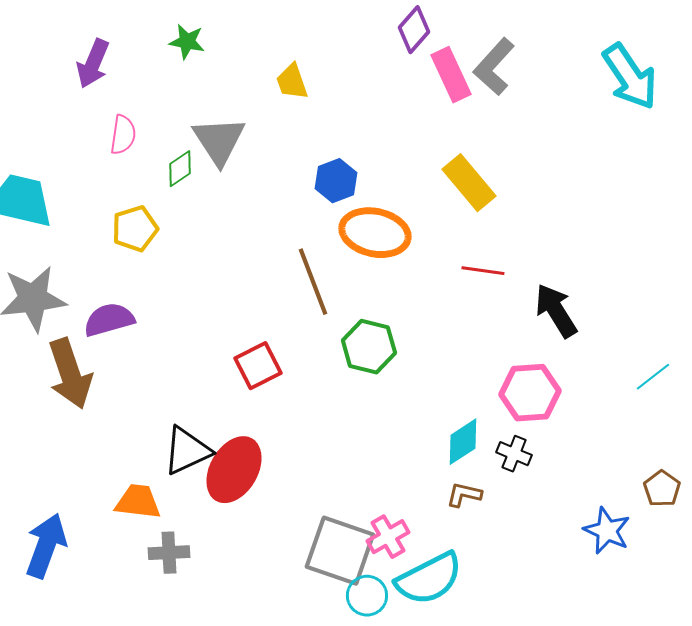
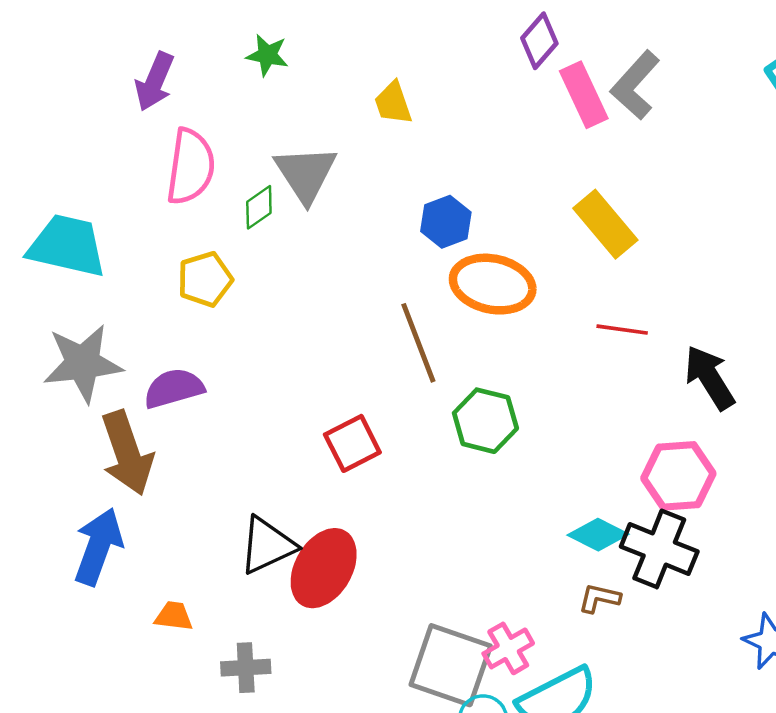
pink semicircle: (123, 135) -> (191, 167), size x1.6
cyan diamond: (463, 442) -> (598, 535), turned 60
black cross: (514, 454) -> (659, 549), size x1.8
orange trapezoid: (138, 502) -> (174, 616), moved, size x0.7
blue arrow: (46, 546) -> (98, 547), moved

